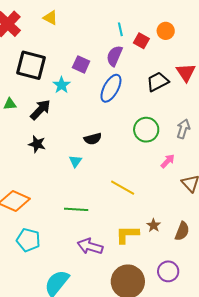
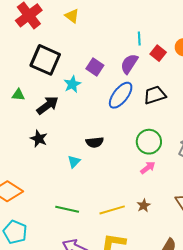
black trapezoid: (158, 82) -> (155, 95), moved
pink arrow: (168, 161) -> (148, 168), moved
yellow line: (123, 188) -> (112, 210), moved, turned -55
brown star: (154, 225) -> (144, 205), moved

